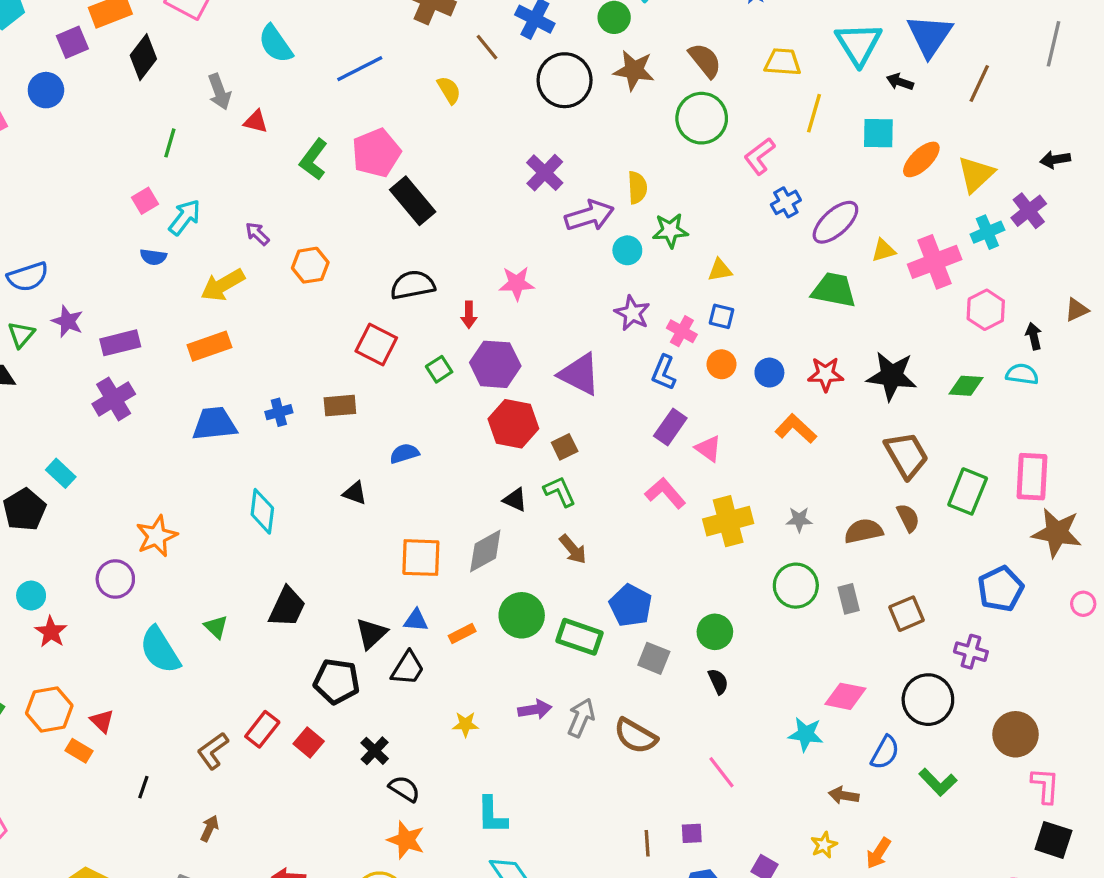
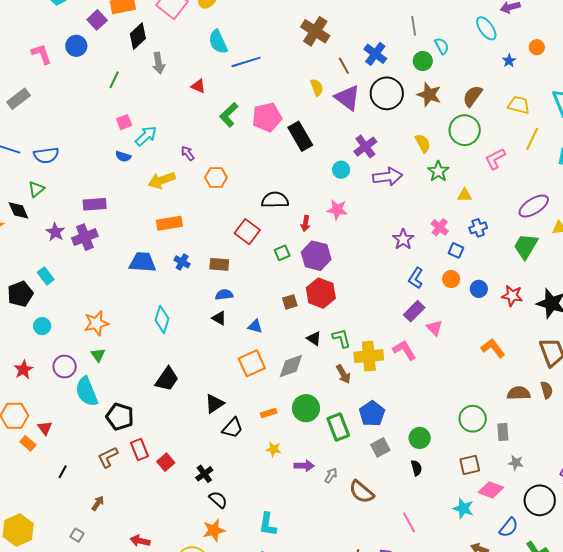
purple square: (72, 42) -> (97, 20), turned -30
brown semicircle: (705, 60) -> (473, 96), turned -115
blue line: (360, 69) -> (246, 62), moved
gray arrow: (219, 92) -> (159, 63), moved
green line: (170, 143) -> (114, 80), moved
yellow semicircle: (637, 188) -> (423, 143), moved, turned -36
black rectangle: (413, 201) -> (300, 136), moved
blue cross: (786, 202) -> (478, 228), moved
green star: (670, 230) -> (438, 171), moved, turned 30
cyan circle: (627, 250) -> (341, 170), moved
yellow triangle: (720, 270) -> (465, 195), moved
green trapezoid: (834, 290) -> (526, 246), turned -80
purple star: (67, 321) -> (55, 232), moved
pink cross: (682, 331) -> (440, 227), moved
orange rectangle: (209, 346) -> (169, 223), moved
purple triangle: (579, 374) -> (347, 98), moved
blue cross: (279, 412) -> (182, 262), turned 35
orange L-shape: (796, 429) -> (493, 348), moved
brown square: (565, 447) -> (290, 302), moved
blue semicircle: (404, 453) -> (224, 295), moved
gray star: (799, 520) -> (516, 463), moved
yellow cross: (728, 521) -> (369, 356), moved
orange square: (421, 558) -> (252, 363), turned -36
purple circle: (115, 579) -> (65, 367), moved
cyan circle: (31, 596) -> (42, 326), moved
brown square: (906, 614) -> (470, 465), moved
blue triangle: (416, 620) -> (255, 326), moved
green triangle: (216, 627) -> (98, 355), moved
green rectangle: (579, 637) -> (338, 427), turned 40
gray square: (654, 658) -> (380, 447), turned 30
black pentagon: (337, 681) -> (120, 417), moved
gray arrow: (581, 718) -> (331, 475), size x0.7
yellow star: (465, 724) -> (274, 449), moved
red rectangle: (262, 729) -> (140, 449), turned -70
orange star: (406, 840) -> (214, 530), turned 30

